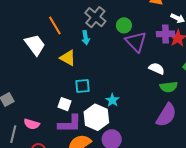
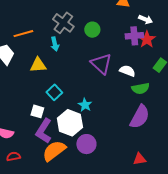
orange line: (55, 25) -> (23, 34), turned -72
purple triangle: (136, 42) -> (101, 64), moved
yellow triangle: (68, 58) -> (38, 65), turned -30
cyan square: (82, 86) -> (54, 92), turned -35
purple L-shape: (70, 124) -> (44, 131), turned 125

